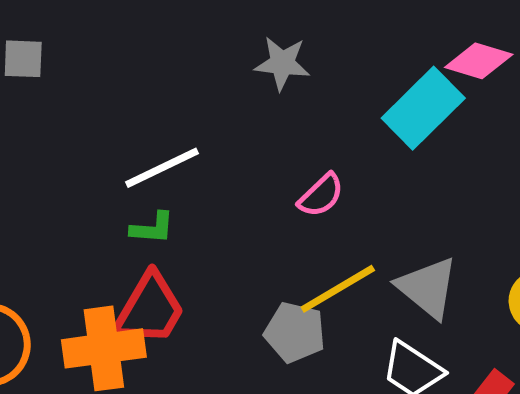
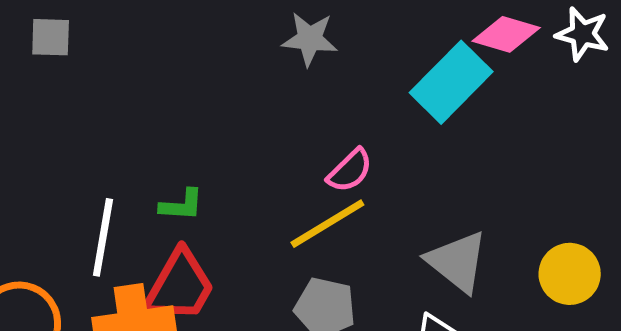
white line: (162, 168) -> (103, 237), moved, turned -54
yellow line: (338, 289) -> (327, 224), moved

